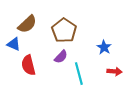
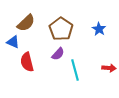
blue star: (104, 47) -> (99, 29), moved

